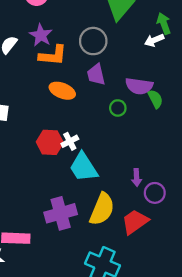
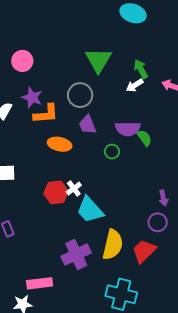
purple arrow: (137, 178) -> (163, 198), moved

